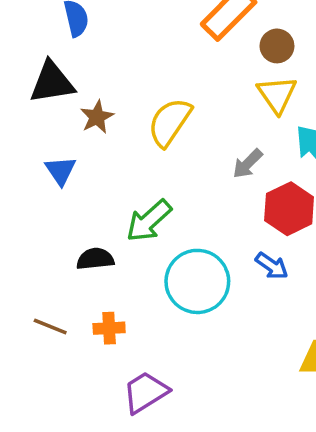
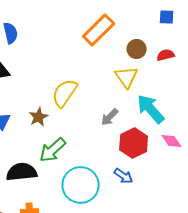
brown circle: (277, 46) -> (137, 49), moved
brown star: (97, 117) -> (39, 117), moved
black semicircle: (95, 259) -> (22, 172), size x1.4

